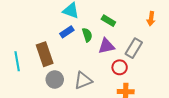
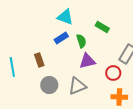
purple triangle: (106, 46) -> (87, 61), moved
brown rectangle: (45, 54) -> (39, 60), size x0.6

